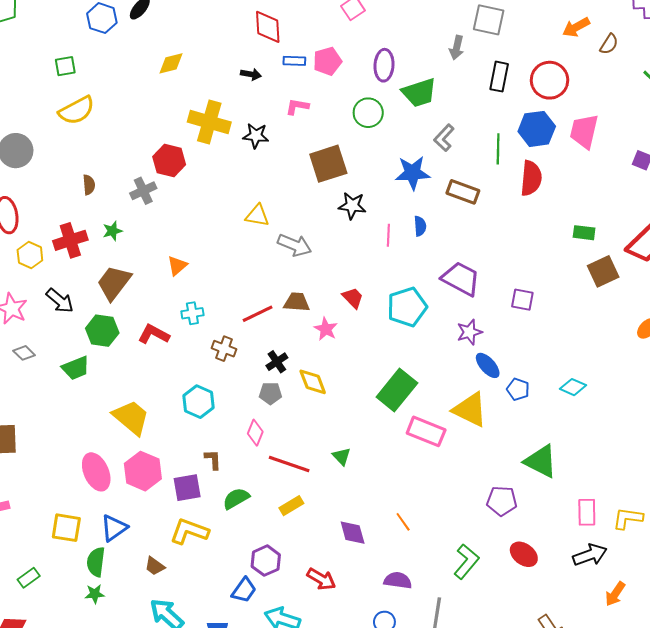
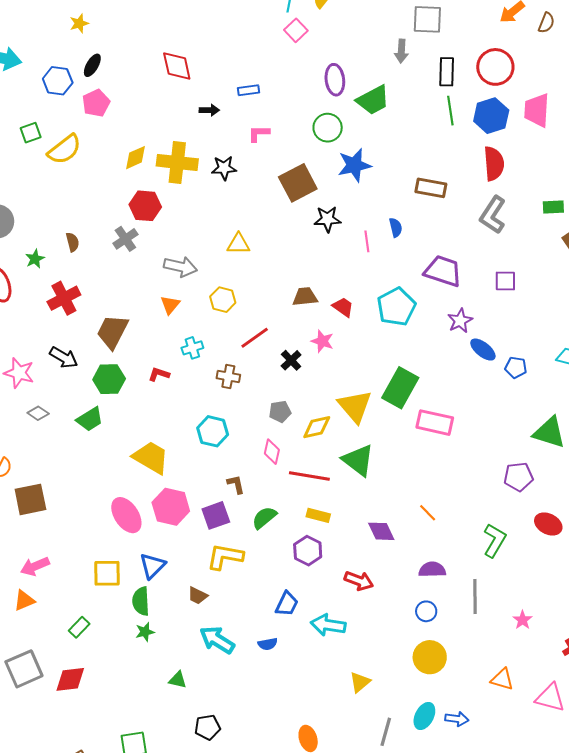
red diamond: (268, 27) -> (177, 66), moved
pink pentagon: (327, 61) -> (96, 103), moved
yellow diamond: (171, 63) -> (136, 158), moved
yellow semicircle: (77, 110) -> (64, 149), moved
gray L-shape: (444, 138) -> (493, 215), moved, size x1.4
green line: (498, 149) -> (450, 111), moved
blue star: (413, 173) -> (354, 165), moved
green star: (112, 231) -> (35, 259), moved
gray arrow: (295, 245) -> (180, 267), moved
yellow hexagon: (30, 255) -> (223, 300), moved
brown trapezoid: (297, 302) -> (305, 297), moved
red L-shape: (154, 334) -> (159, 374), size x0.7
black cross: (277, 362) -> (291, 360), moved
yellow diamond: (313, 382) -> (317, 427), moved, turned -72
yellow triangle: (470, 410) -> (355, 406), moved, turned 33
green triangle: (341, 456) -> (358, 460), size x1.8
yellow rectangle: (291, 506) -> (318, 515), turned 55
purple hexagon: (266, 561) -> (308, 551), moved

